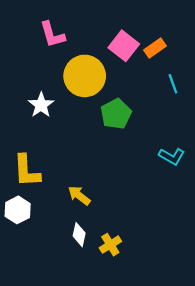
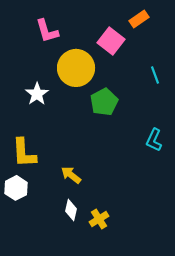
orange rectangle: (155, 48) -> (139, 19), moved
cyan L-shape: (172, 156) -> (154, 140), turned 85

